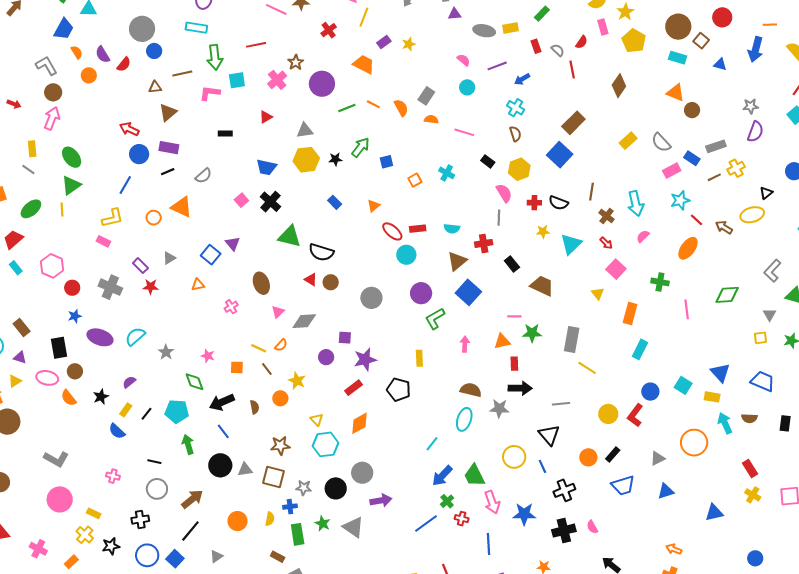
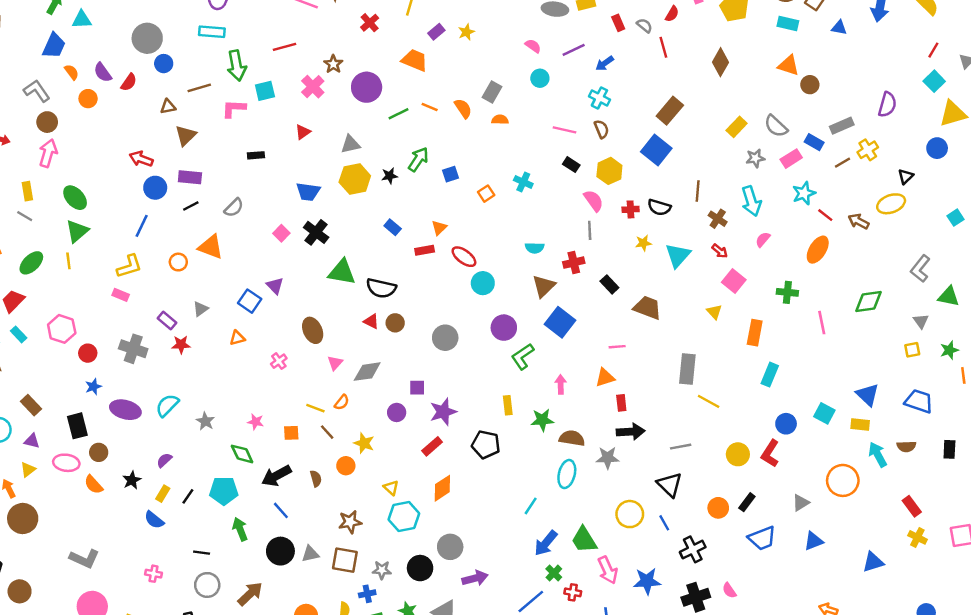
gray star: (751, 106) -> (755, 158), moved
pink line: (464, 132) -> (564, 130), moved
red rectangle: (418, 229) -> (425, 250), moved
green star: (532, 333) -> (542, 420), moved

